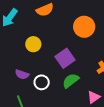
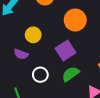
orange circle: (84, 27) -> (75, 20), moved
purple semicircle: (22, 74) -> (21, 54), moved

